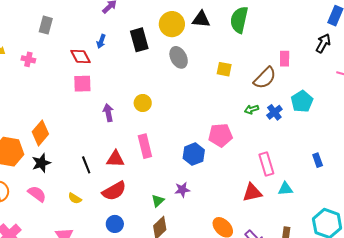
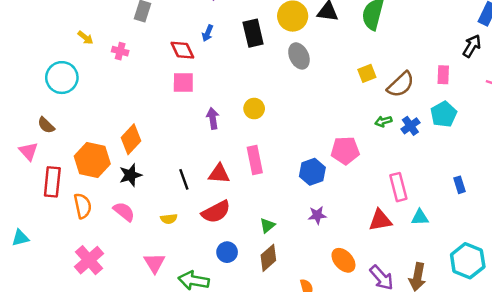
pink rectangle: (285, 59) -> (443, 75), moved
yellow square: (224, 69) -> (367, 73), moved, turned -35
purple star: (182, 190) -> (317, 215), moved
yellow semicircle: (75, 198) -> (169, 219), turned -40
blue circle: (115, 224) -> (227, 252), moved

